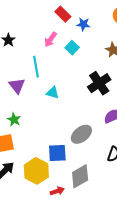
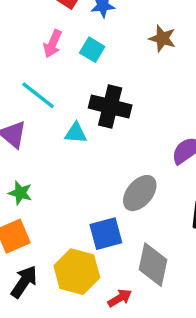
cyan line: (36, 67) -> (38, 95), turned -30
black cross: (99, 83) -> (110, 107), moved, turned -30
gray diamond: (80, 176) -> (153, 265), turned -35

